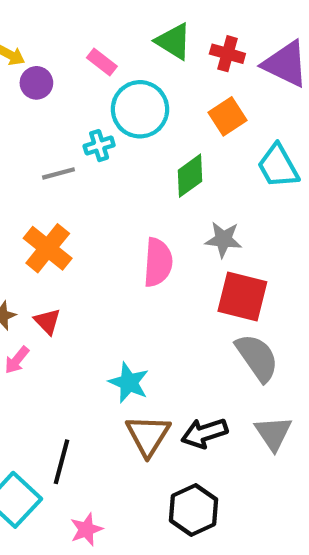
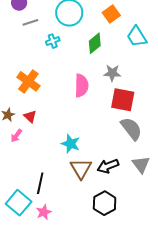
cyan cross: (99, 146) -> (53, 41), moved
gray line: (58, 173) -> (30, 22), moved
pink star: (86, 529) -> (44, 212), moved

